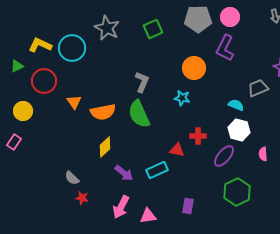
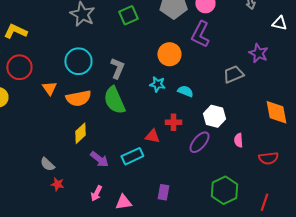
cyan circle: (72, 48) -> (78, 61), moved
cyan semicircle: (236, 105) -> (185, 91), moved
green hexagon: (237, 192) -> (224, 190), moved
pink arrow: (121, 207) -> (96, 193), size x0.7

